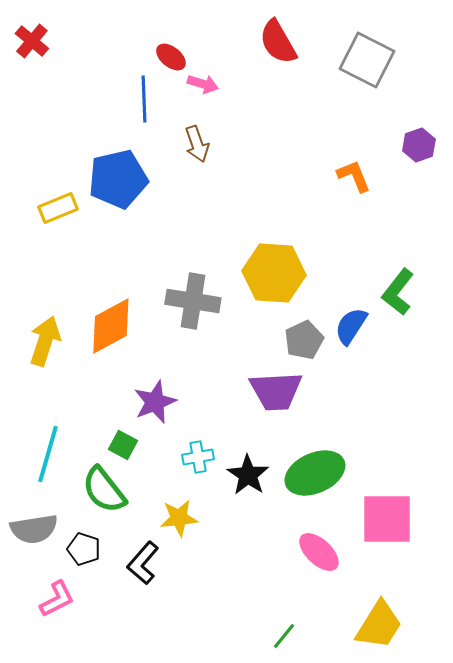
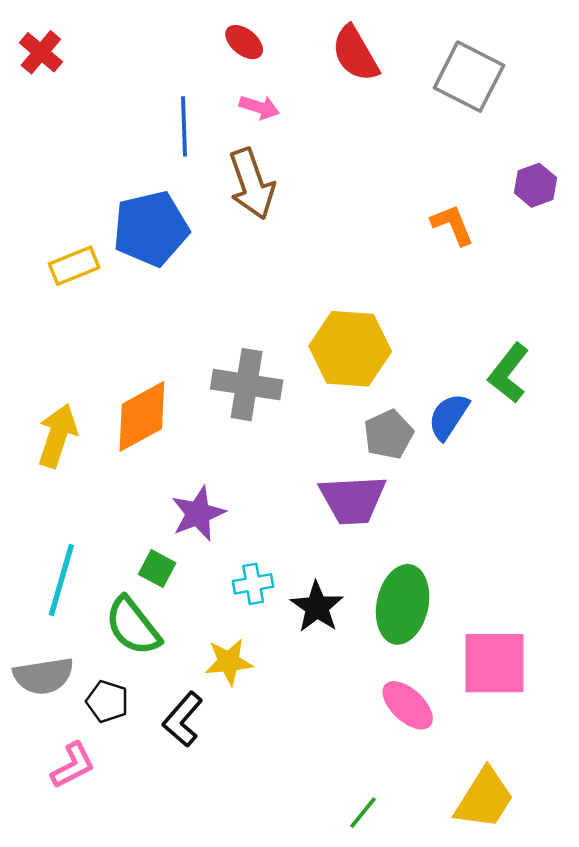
red ellipse: (171, 57) -> (244, 42), moved
brown arrow: (197, 144) -> (252, 184), size x1.5
green ellipse: (315, 473) -> (403, 604), turned -54

